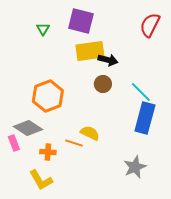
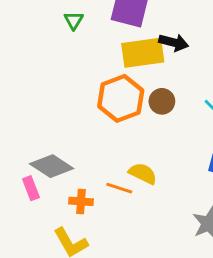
black arrow: (108, 60) -> (174, 42), moved
orange hexagon: (48, 96) -> (121, 98), moved

